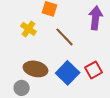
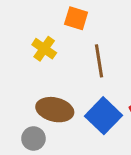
brown line: (65, 37) -> (99, 61), turned 35

